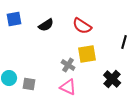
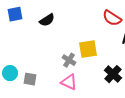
red semicircle: (82, 26) -> (112, 18), moved

